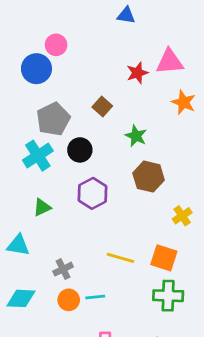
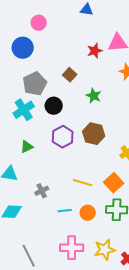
pink circle: (56, 45) -> (39, 23), moved
brown hexagon: (149, 177) -> (94, 134), moved
orange square: (164, 258) -> (114, 183), turned 30
orange circle: (69, 300) -> (88, 213), moved

